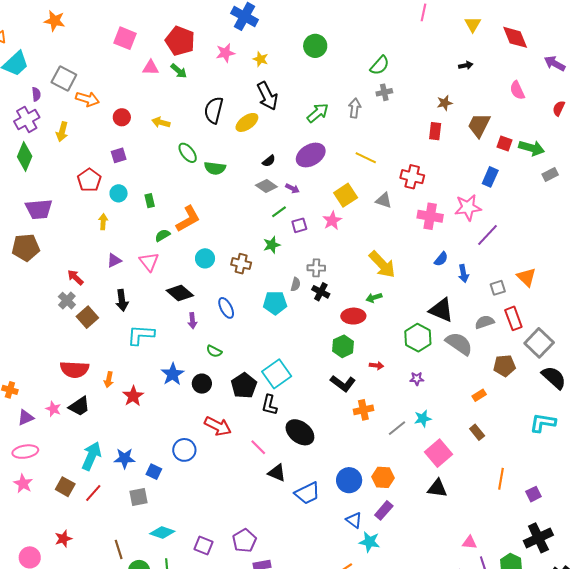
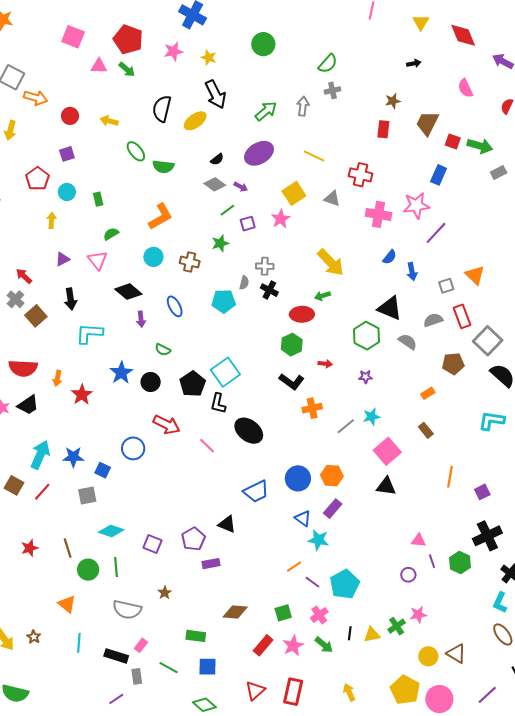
orange L-shape: (188, 219) -> (160, 217), moved
gray semicircle: (459, 344) -> (408, 342), size x0.7
black triangle: (277, 473) -> (227, 524), moved
red star: (63, 539) -> (30, 548), moved

